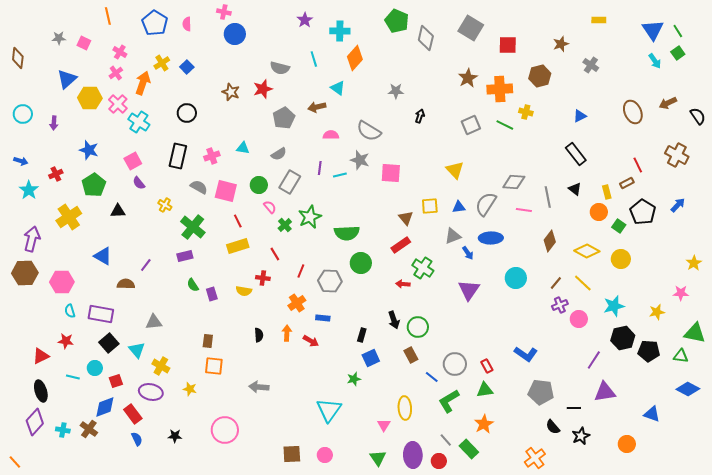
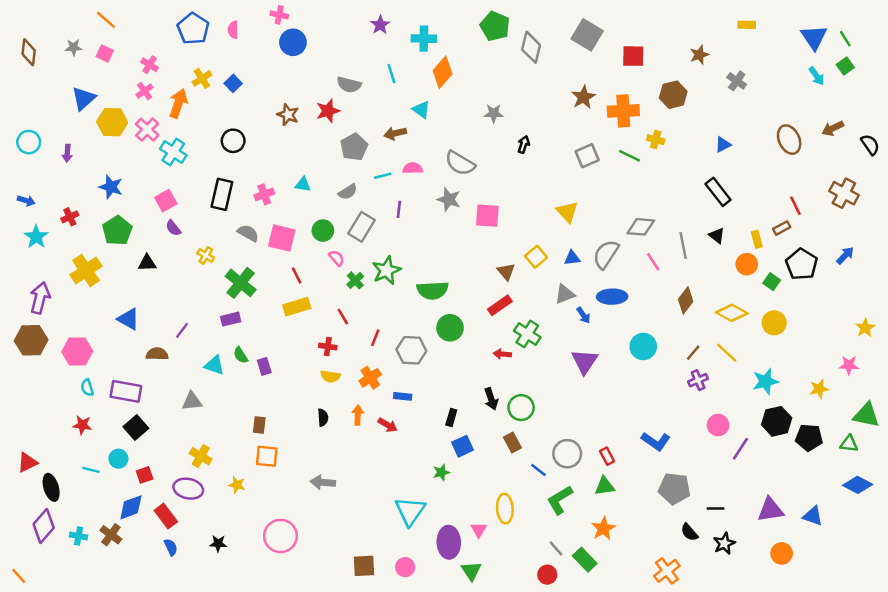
orange line: (108, 16) -> (106, 20), moved, turned -36
brown diamond: (18, 58) -> (29, 52), moved
cyan line: (340, 175) -> (383, 176), moved
yellow square: (430, 206) -> (536, 257), turned -36
pink line: (524, 210) -> (653, 262), turned 49
yellow semicircle: (244, 291) -> (330, 376), moved
pink circle: (579, 319) -> (718, 425), moved
cyan triangle: (137, 350) -> (214, 365), moved, turned -30
red triangle: (41, 356) -> (27, 462), moved
purple triangle: (605, 392) -> (770, 510), moved
purple ellipse: (413, 455) -> (449, 542), moved

